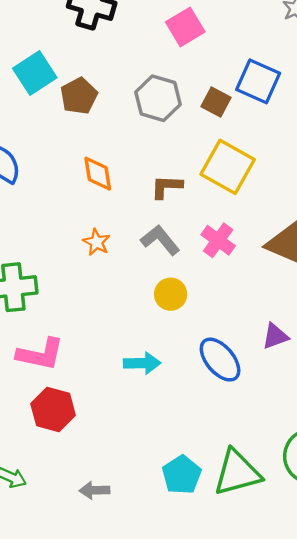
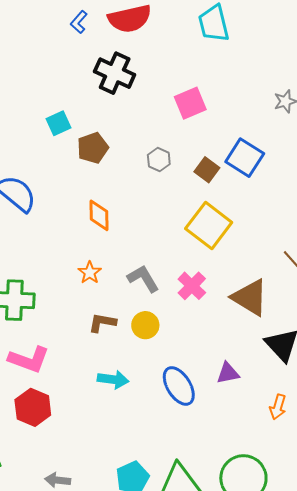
cyan square: (35, 73) -> (59, 123), size x0.7
gray hexagon: (158, 98) -> (159, 160), size x0.6
brown L-shape: (167, 187) -> (102, 323), moved

